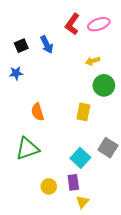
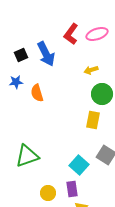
blue arrow: (47, 45) -> (46, 54), size x1.4
orange semicircle: (38, 112) -> (37, 93), moved
yellow rectangle: (83, 112) -> (93, 120), moved

